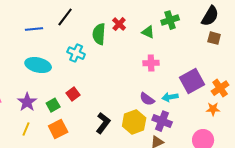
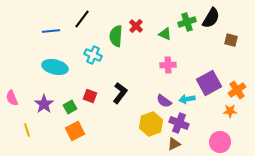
black semicircle: (210, 16) -> (211, 18), moved
red square: (73, 94) -> (90, 96), turned -32
black L-shape: (103, 123) -> (120, 93), moved
yellow line: (26, 129) -> (27, 130), moved, turned -40

